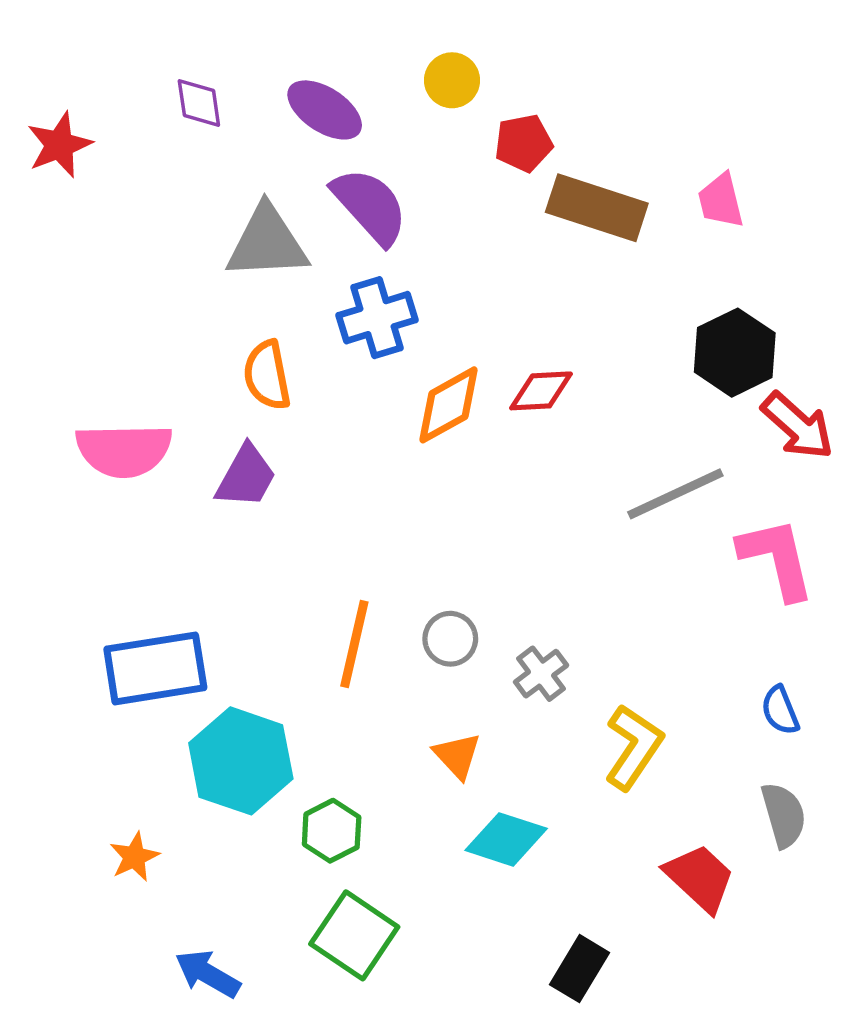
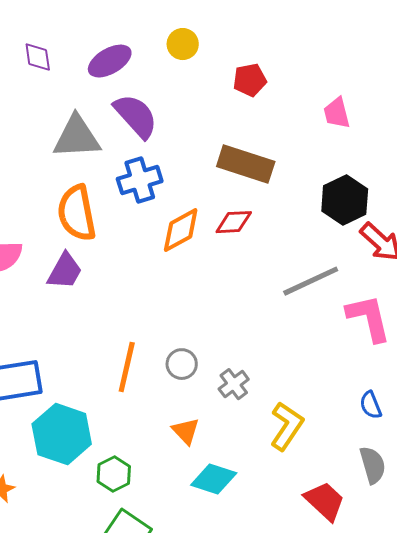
purple ellipse: (325, 110) -> (110, 61), turned -63
red pentagon: (524, 143) -> (250, 80), moved
brown rectangle: (597, 208) -> (246, 164), moved
orange semicircle: (267, 375) -> (77, 213), size x1.4

